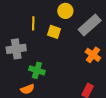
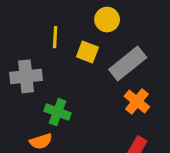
gray rectangle: (90, 25) -> (128, 63), moved
orange cross: (93, 55) -> (137, 101), moved

